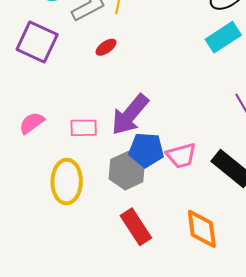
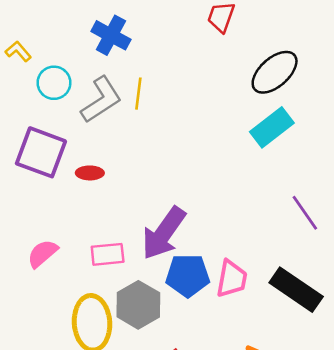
red ellipse: (106, 47) -> (90, 173), moved, turned 40
pink trapezoid: (181, 156) -> (232, 279), turned -60
gray hexagon: (127, 171) -> (138, 305), moved

